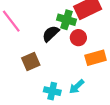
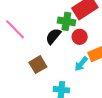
cyan arrow: (77, 87) -> (81, 64), moved

